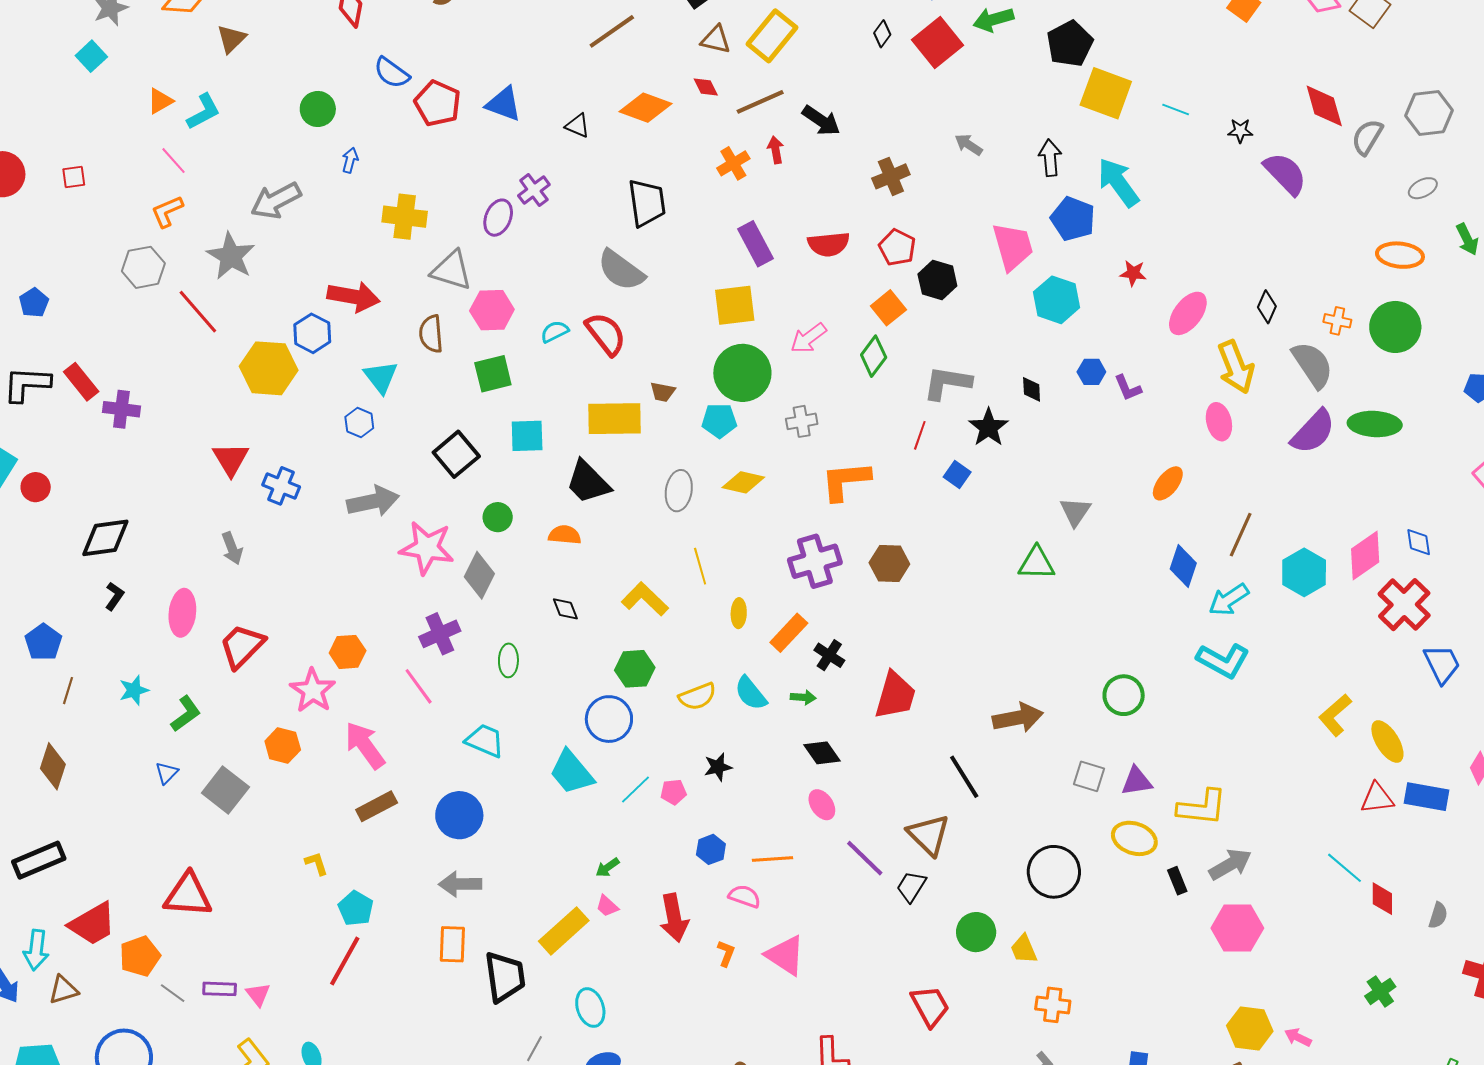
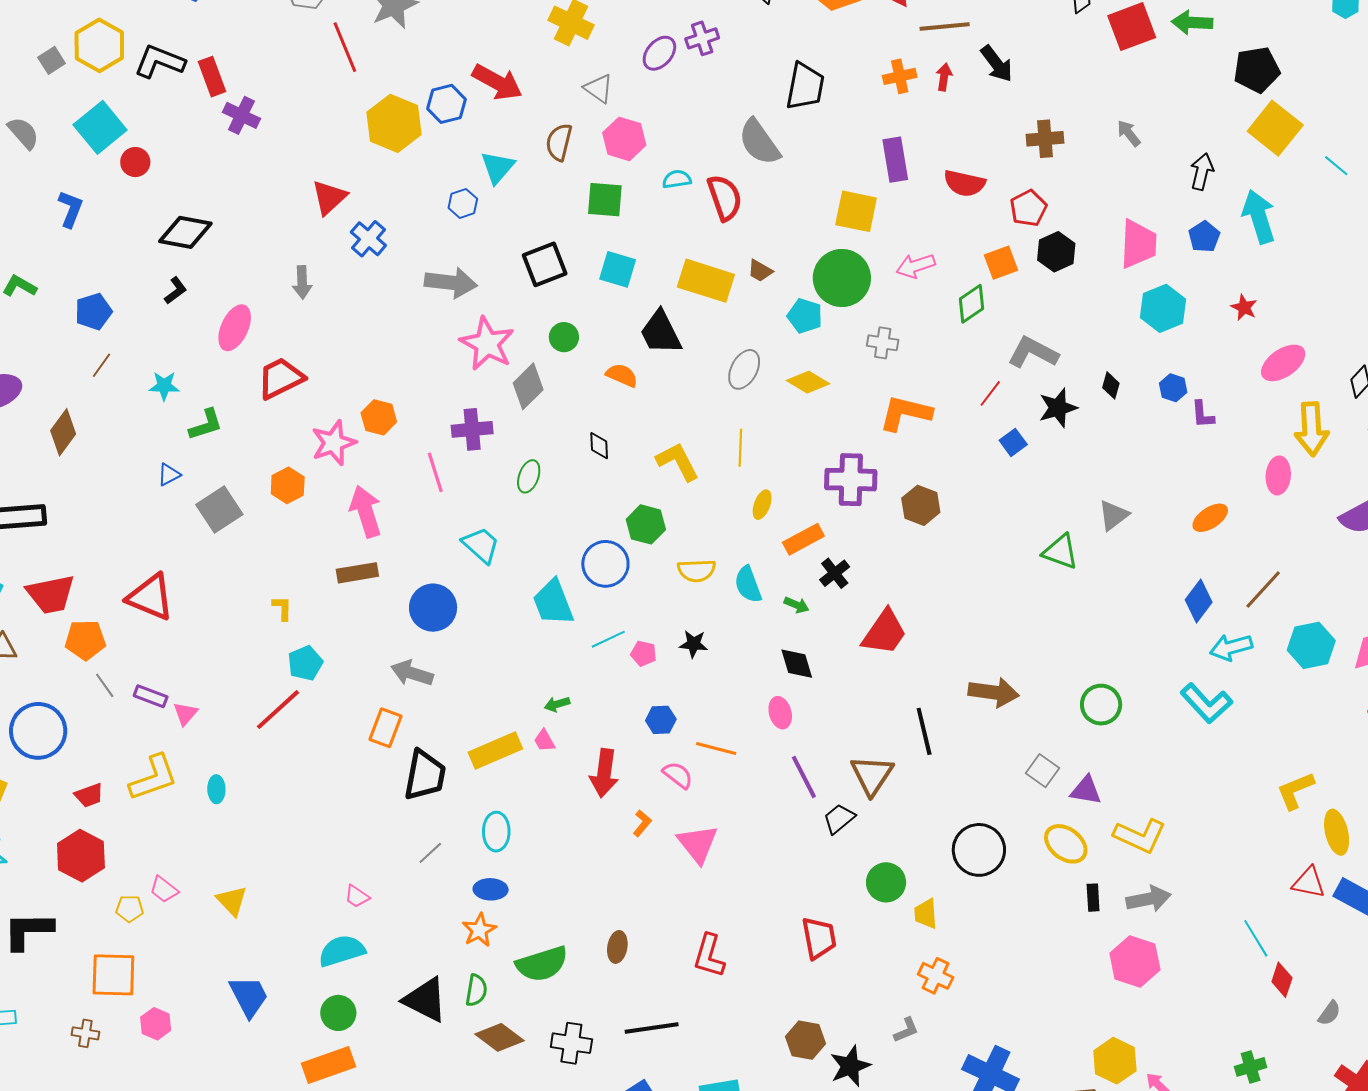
blue pentagon: (1073, 219) -> (1204, 237), size x0.7
gray triangle: (452, 270) -> (598, 88), size x0.7

